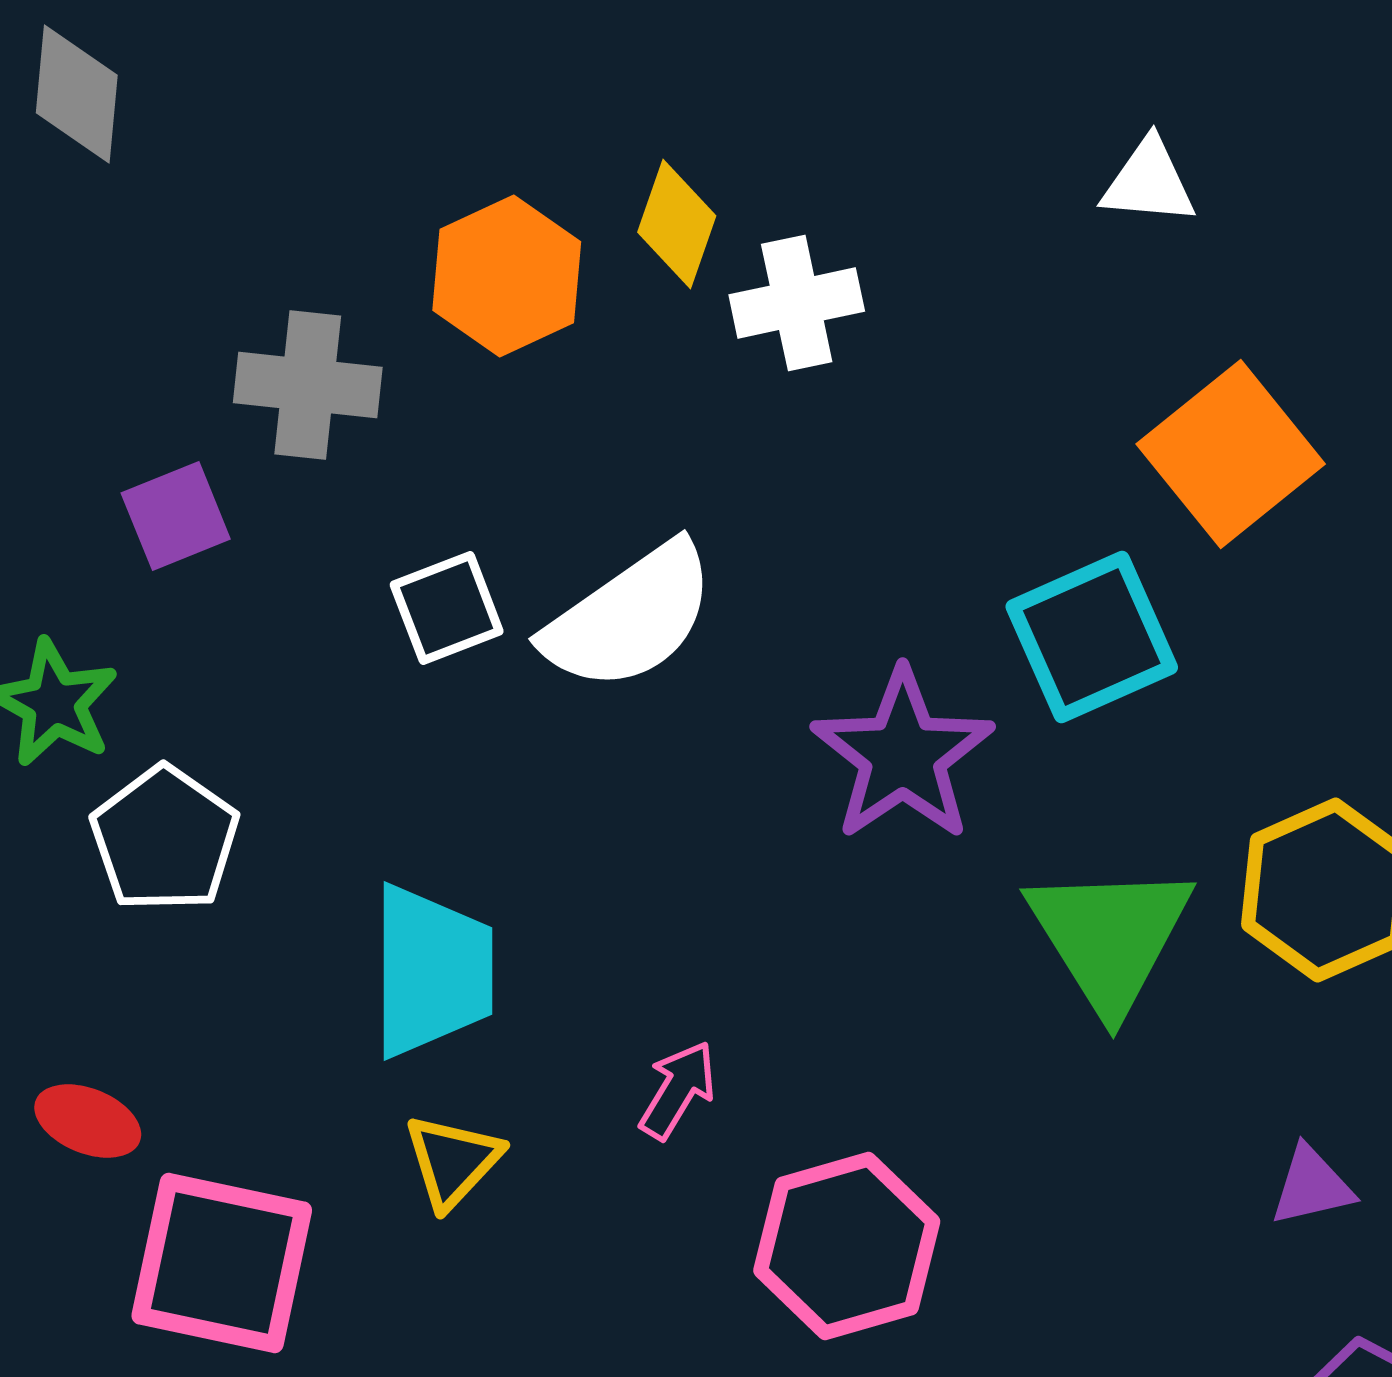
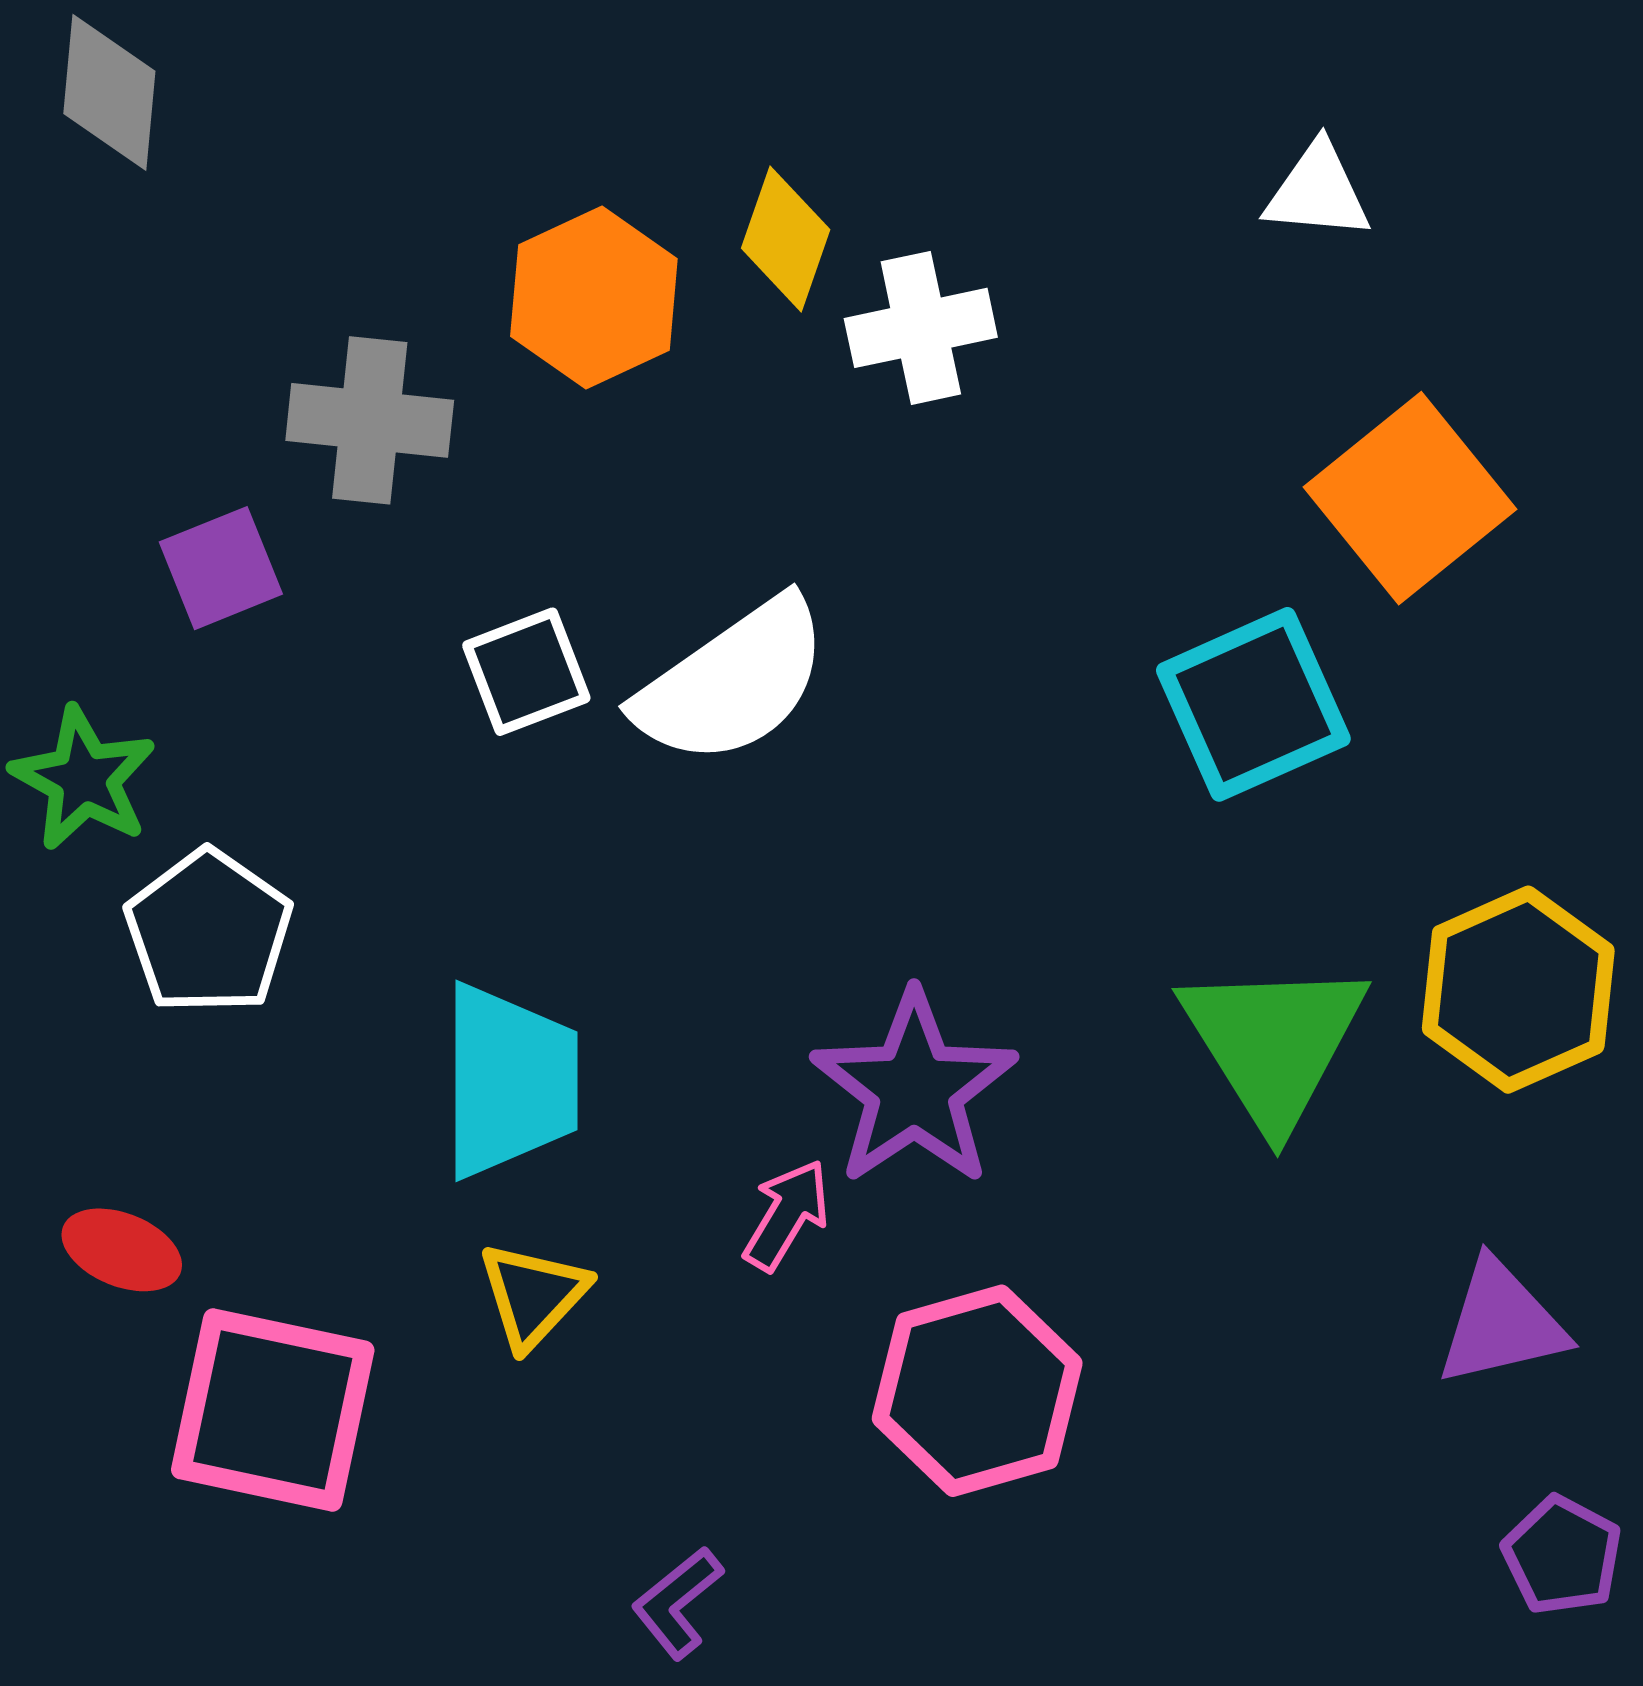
purple star: (903, 755) -> (914, 1089), moved
purple triangle: (1312, 1186) -> (1501, 1323), size x1.4

